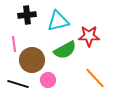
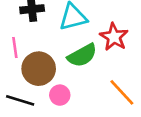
red star: (89, 36) -> (114, 37), turned 30

